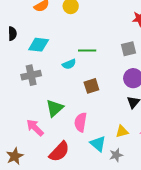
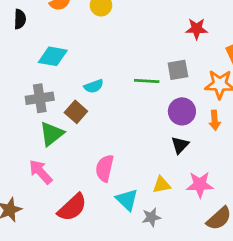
black semicircle: (12, 34) -> (20, 19), moved
green line: (87, 50) -> (147, 81), moved
brown square: (91, 86) -> (76, 112), moved, turned -35
green triangle: (55, 108) -> (52, 134), moved

